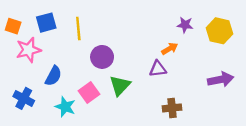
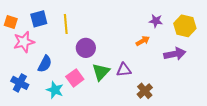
purple triangle: (158, 69) -> (124, 70), moved
purple arrow: (221, 79) -> (175, 54), moved
brown cross: (172, 108) -> (145, 91), turned -35

